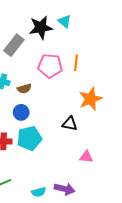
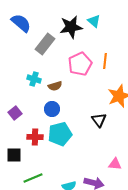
pink pentagon: (50, 66) -> (80, 64), turned -30
black triangle: (70, 124) -> (99, 120), turned 42
pink triangle: (86, 157) -> (115, 164), moved

